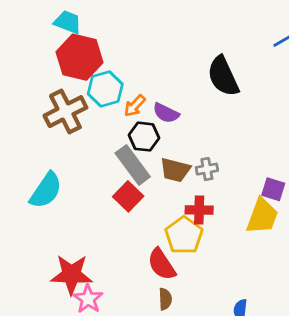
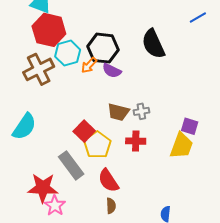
black hexagon: (144, 137) -> (103, 48), moved, size x1.4
gray rectangle: (133, 165) -> (71, 165), moved
yellow pentagon: (184, 235) -> (97, 145), moved

